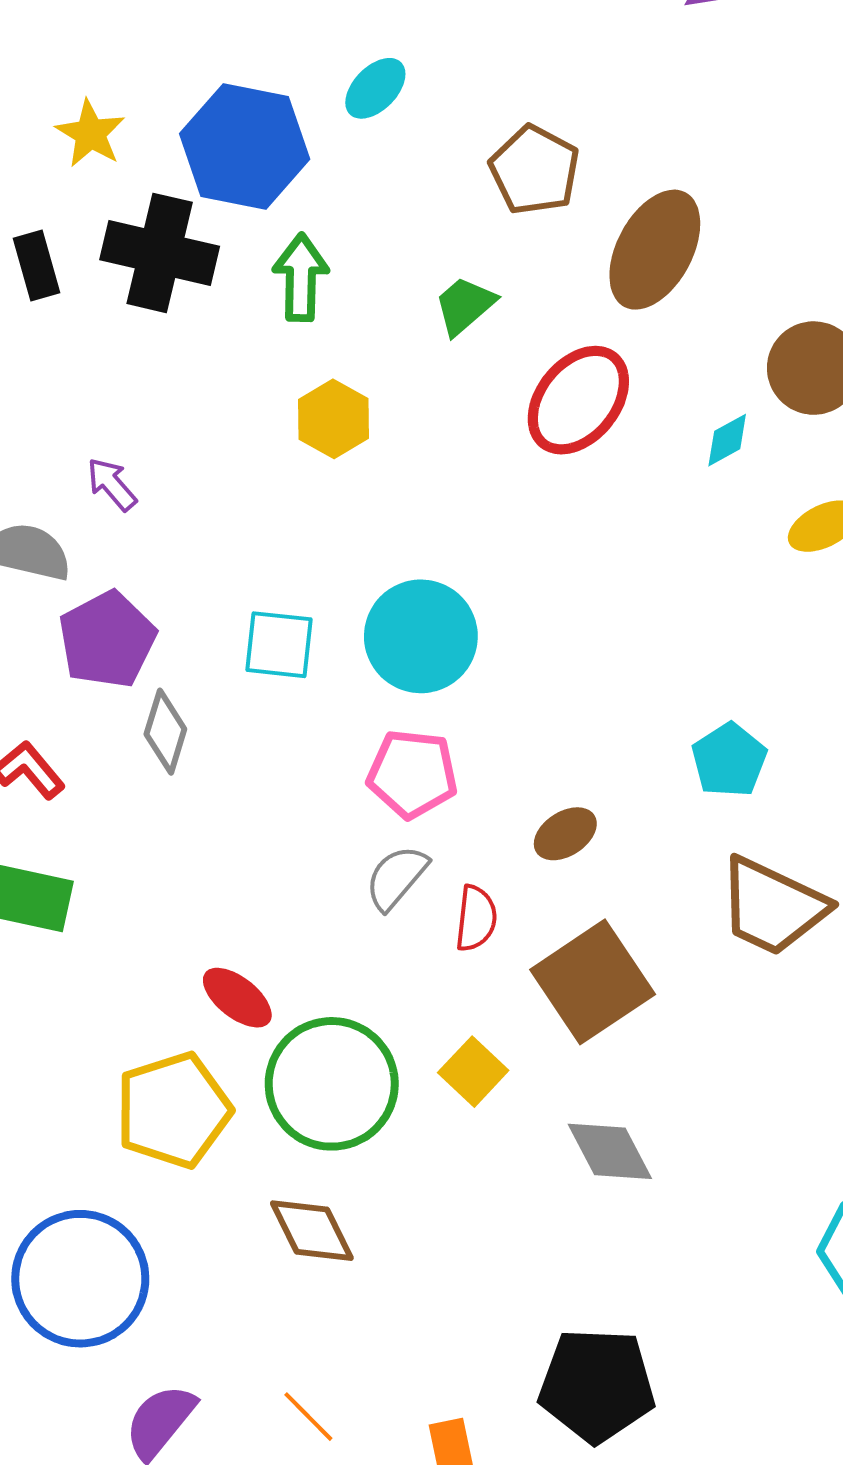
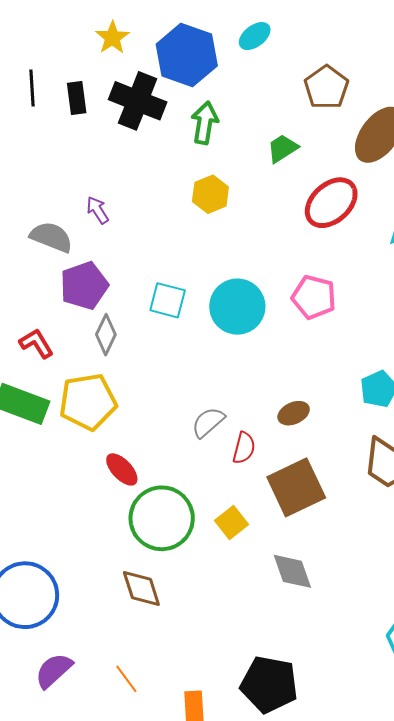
pink pentagon: (412, 774) -> (314, 297), moved
yellow pentagon: (173, 1110) -> (88, 402), moved

